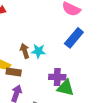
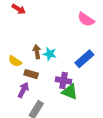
blue rectangle: (74, 38) -> (84, 59), moved
brown rectangle: (14, 72) -> (31, 74), moved

